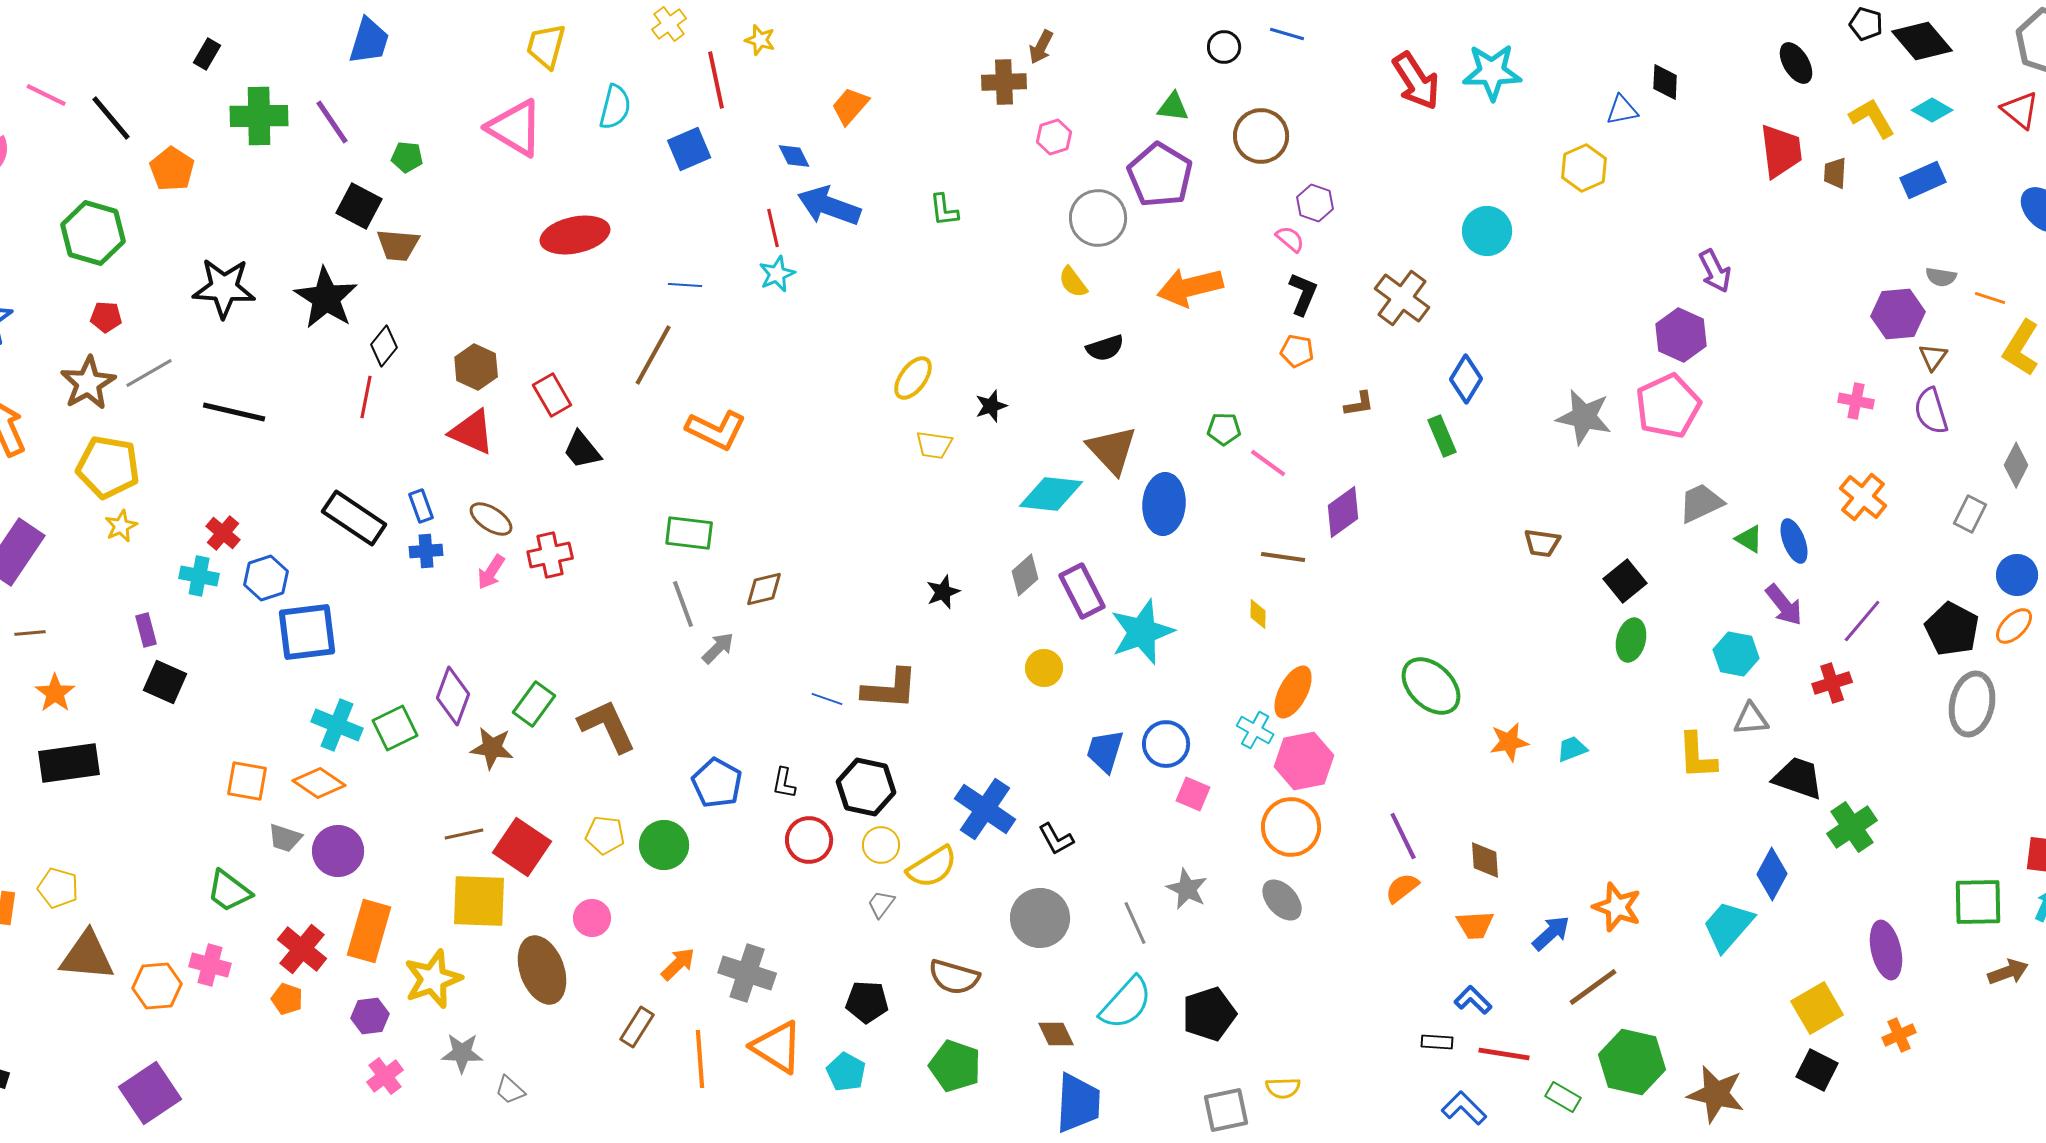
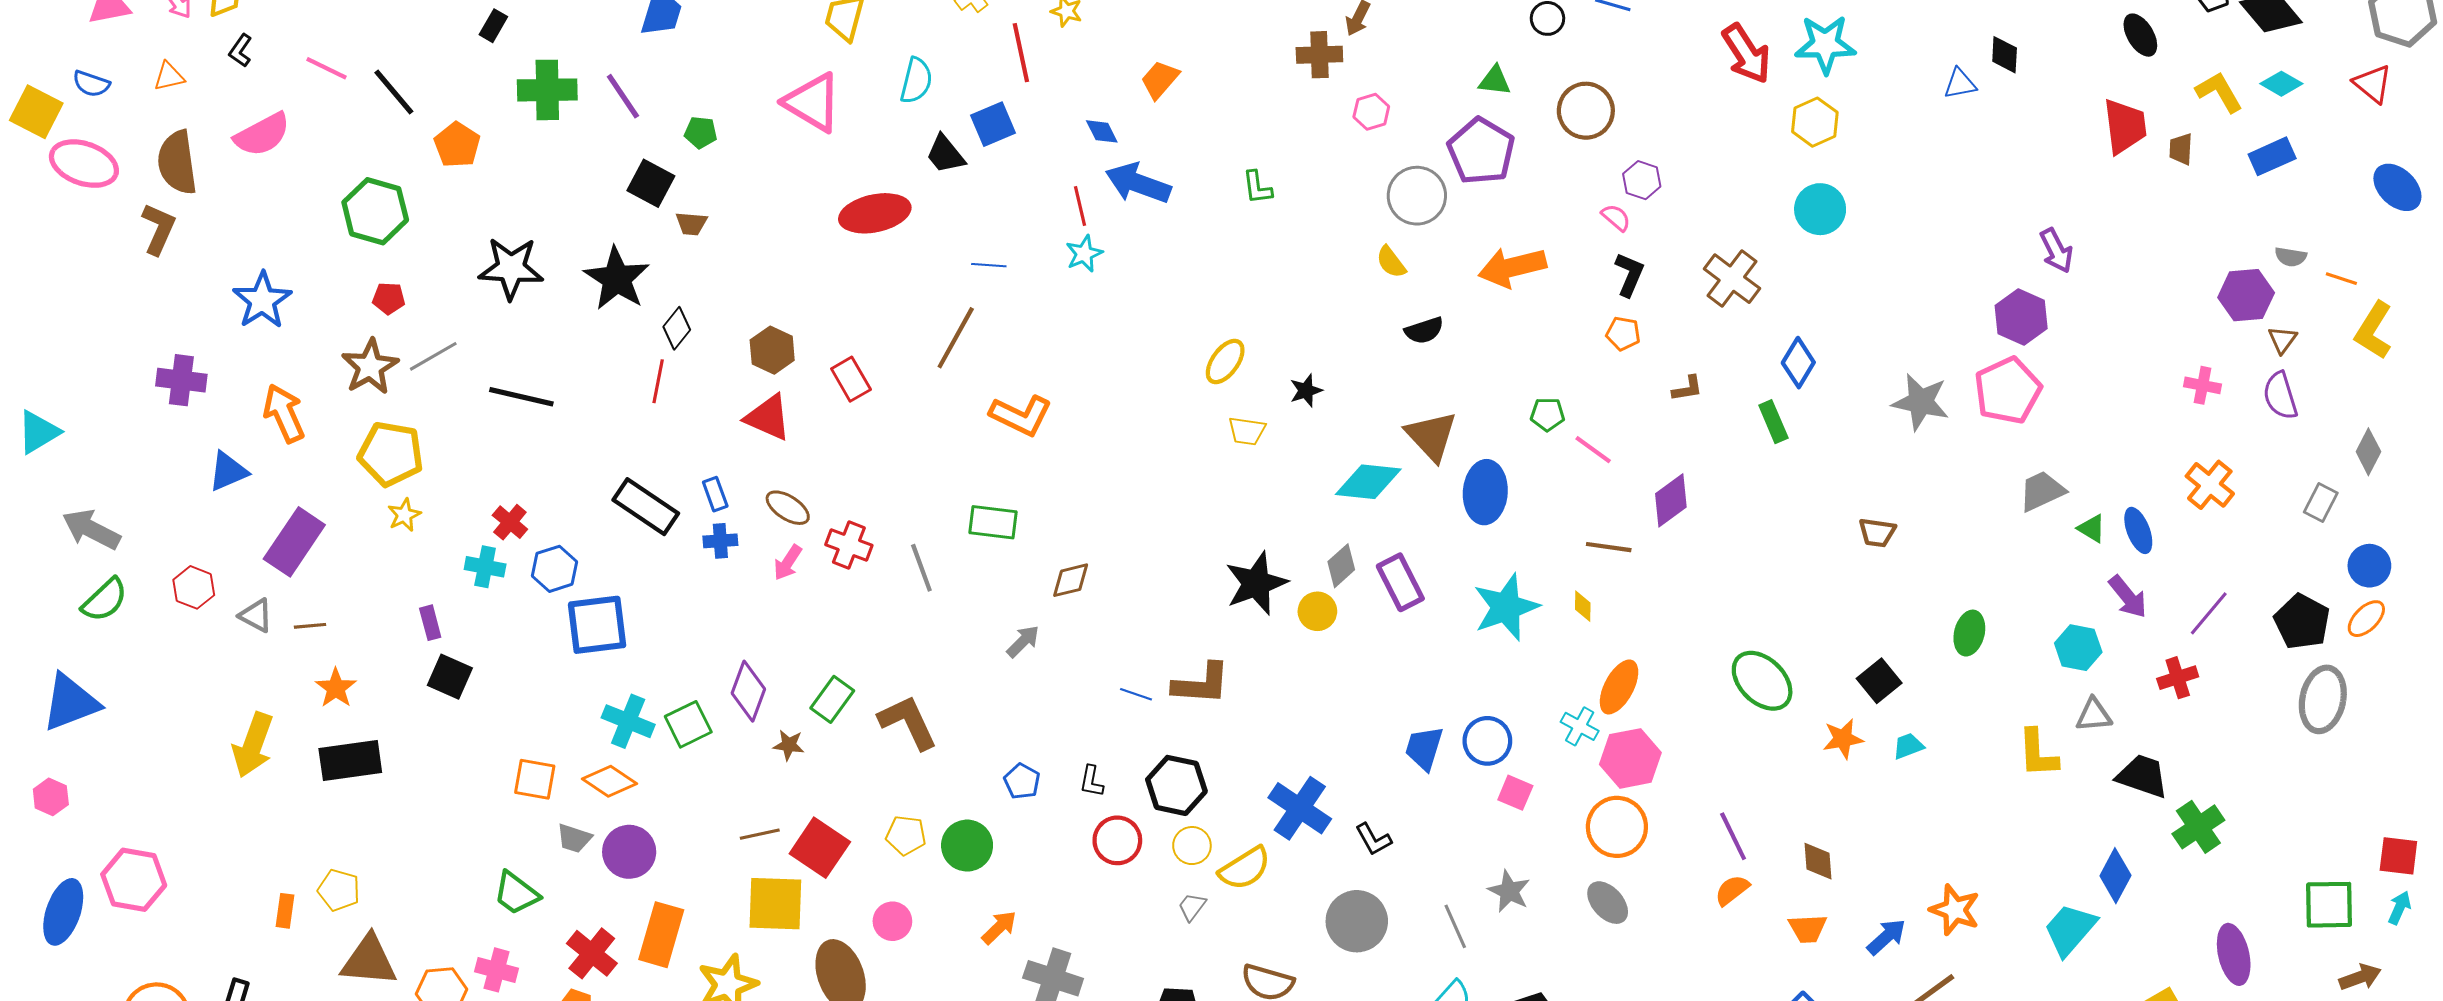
yellow hexagon: (1584, 168) -> (1815, 122), moved
brown trapezoid: (398, 245) -> (691, 224), size x0.7
black trapezoid: (582, 450) -> (945, 154), moved
red cross: (550, 555) -> (849, 545), turned 33
black square: (1625, 581) -> (1879, 681), moved
black star: (943, 592) -> (1256, 583), size x1.8
gray line: (683, 604) -> (921, 568), moved
cyan star: (1142, 632) -> (1506, 607), moved
yellow circle: (1044, 668) -> (1317, 611), moved
brown star: (492, 748) -> (789, 745), size x0.7
blue pentagon: (717, 783) -> (1022, 781), size x0.7
orange arrow: (678, 964) -> (999, 927), moved

